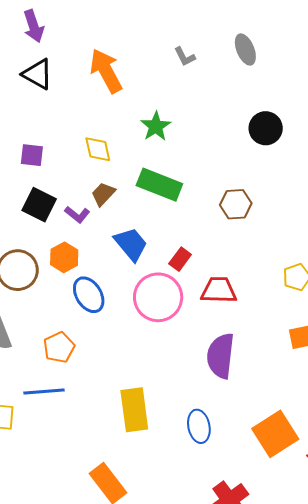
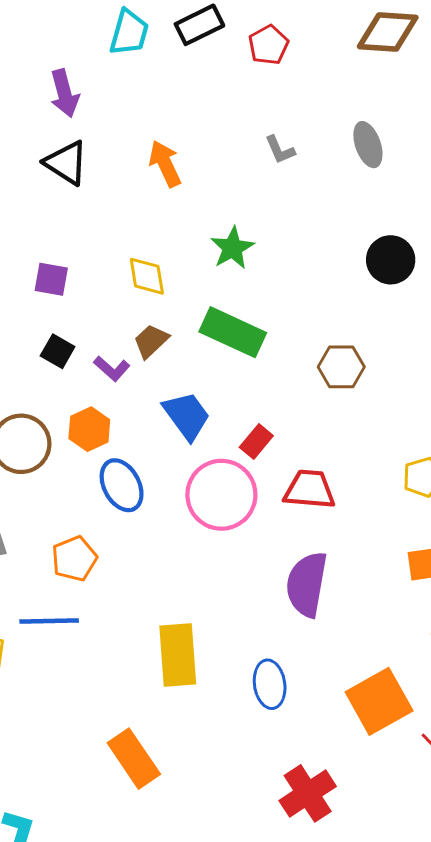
orange arrow: (106, 71) -> (165, 164), size x0.7
black square: (39, 205) -> (58, 351), size x0.7

